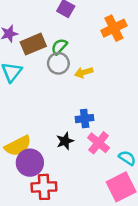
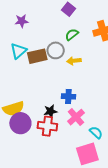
brown rectangle: (33, 44) -> (37, 56), moved
green semicircle: (59, 47) -> (72, 35), moved
red cross: (44, 187) -> (47, 126), moved

